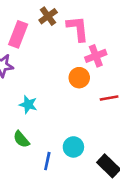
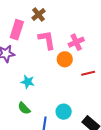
pink L-shape: (78, 29) -> (47, 40), moved

